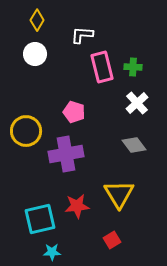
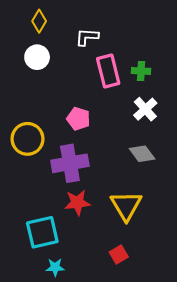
red star: (77, 206) -> (77, 203), moved

